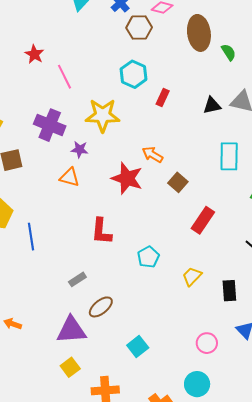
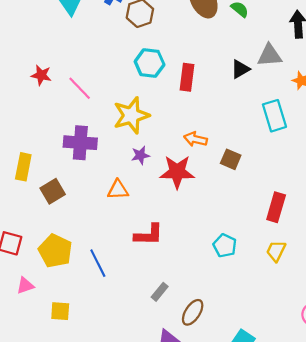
red rectangle: (163, 98) -> (187, 77), size x1.4
purple star: (80, 149) -> (140, 155), moved
red rectangle: (203, 220) -> (276, 207), moved
red L-shape: (101, 231) -> (149, 235), moved, turned -76

